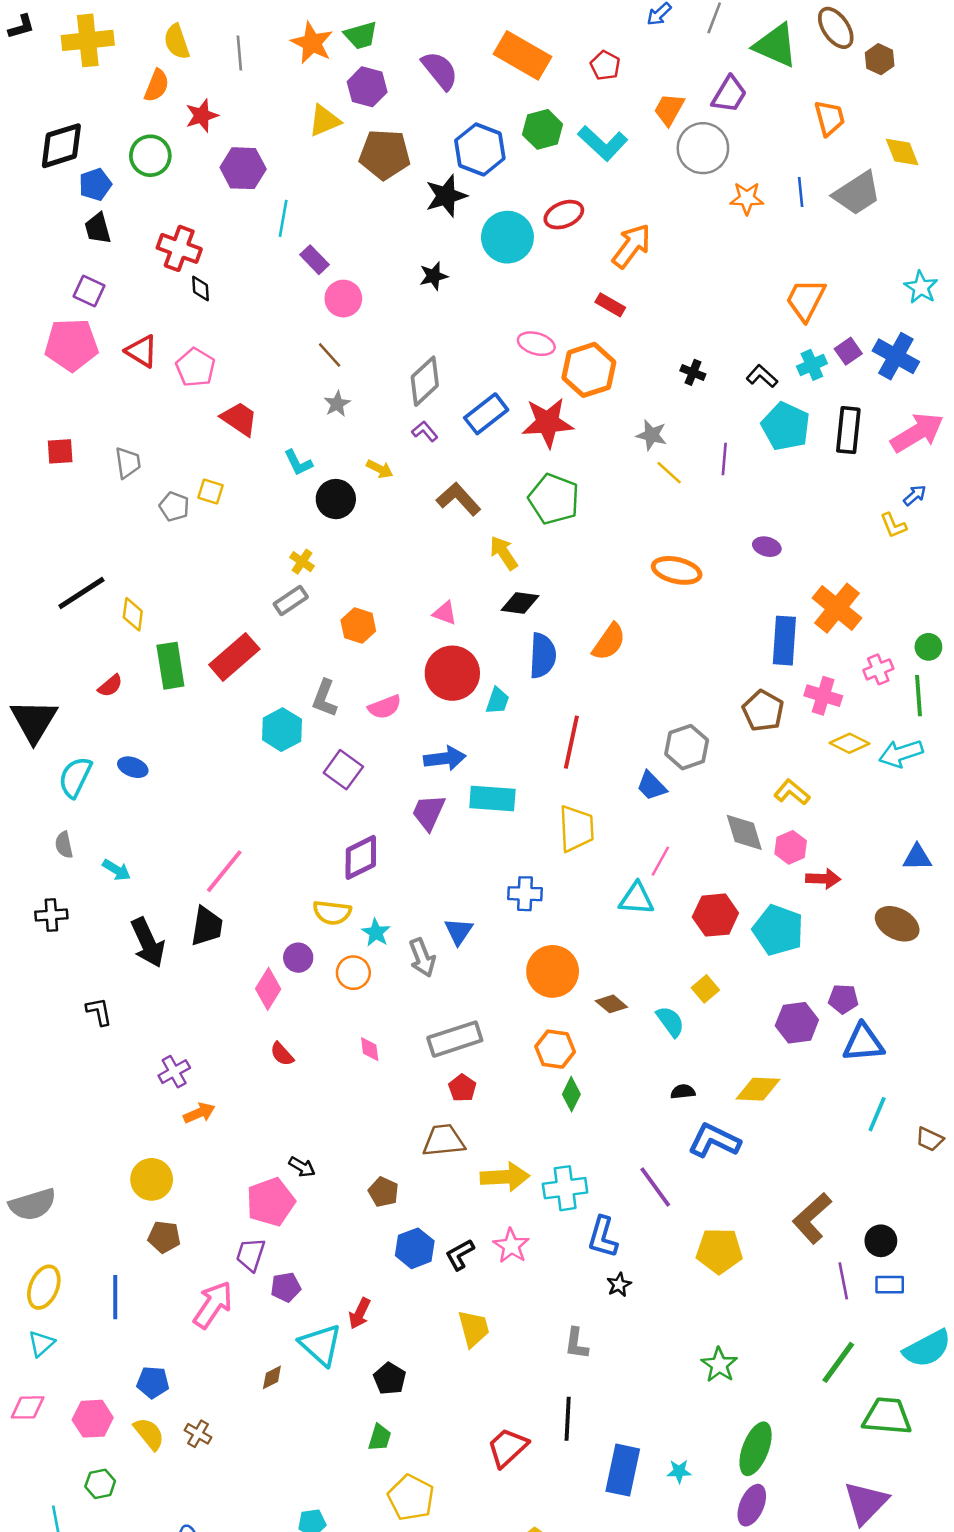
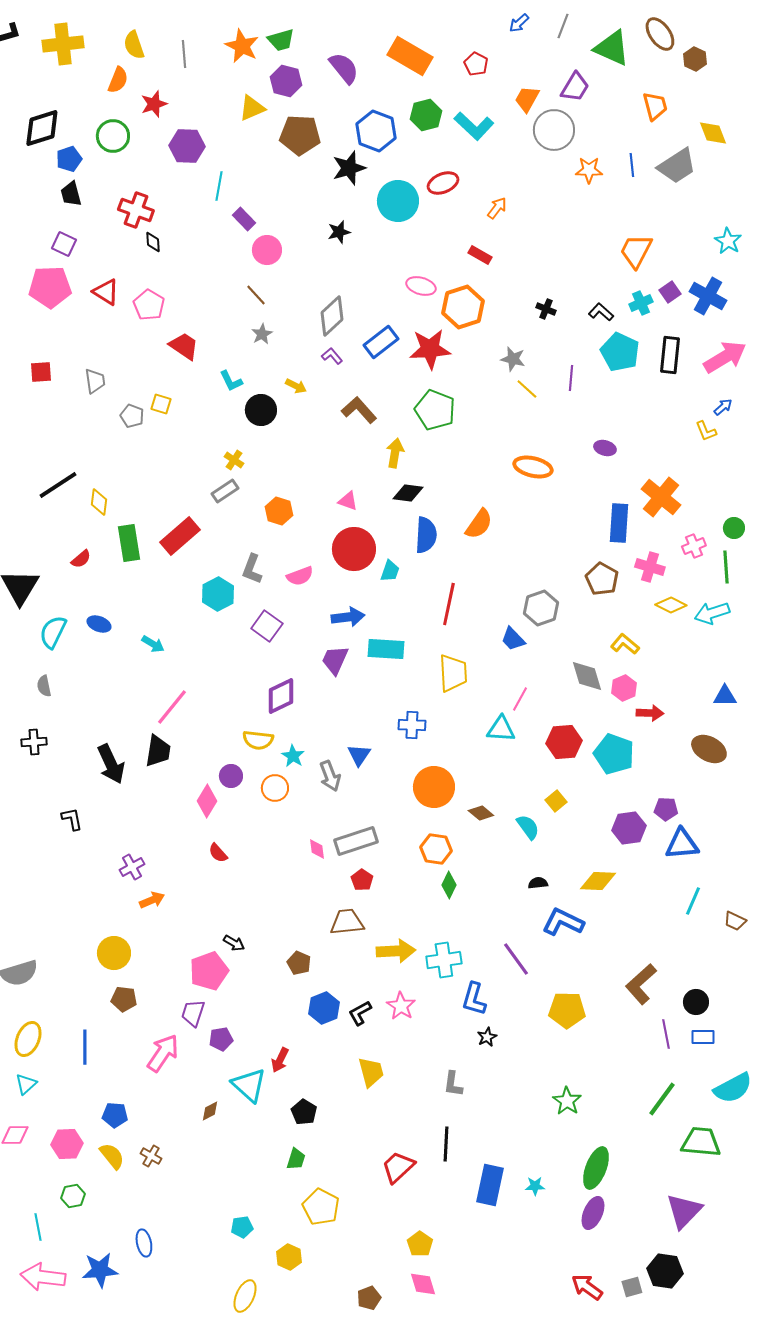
orange arrow: (632, 246) -> (497, 208), size x0.6
yellow arrow: (504, 553) -> (395, 453), turned 44
cyan arrow: (117, 870) -> (153, 644), moved
pink diamond: (370, 1049) -> (317, 849), moved

